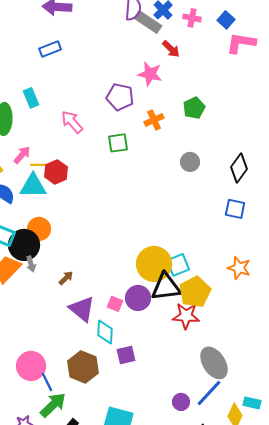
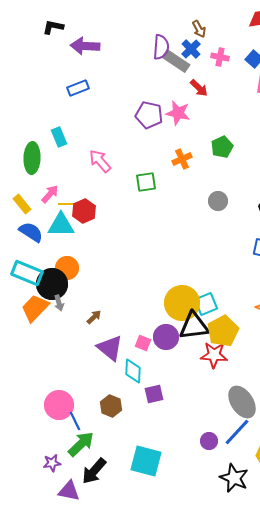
purple pentagon: (120, 97) -> (149, 115), moved
brown hexagon: (83, 367) -> (111, 406), size x0.7

